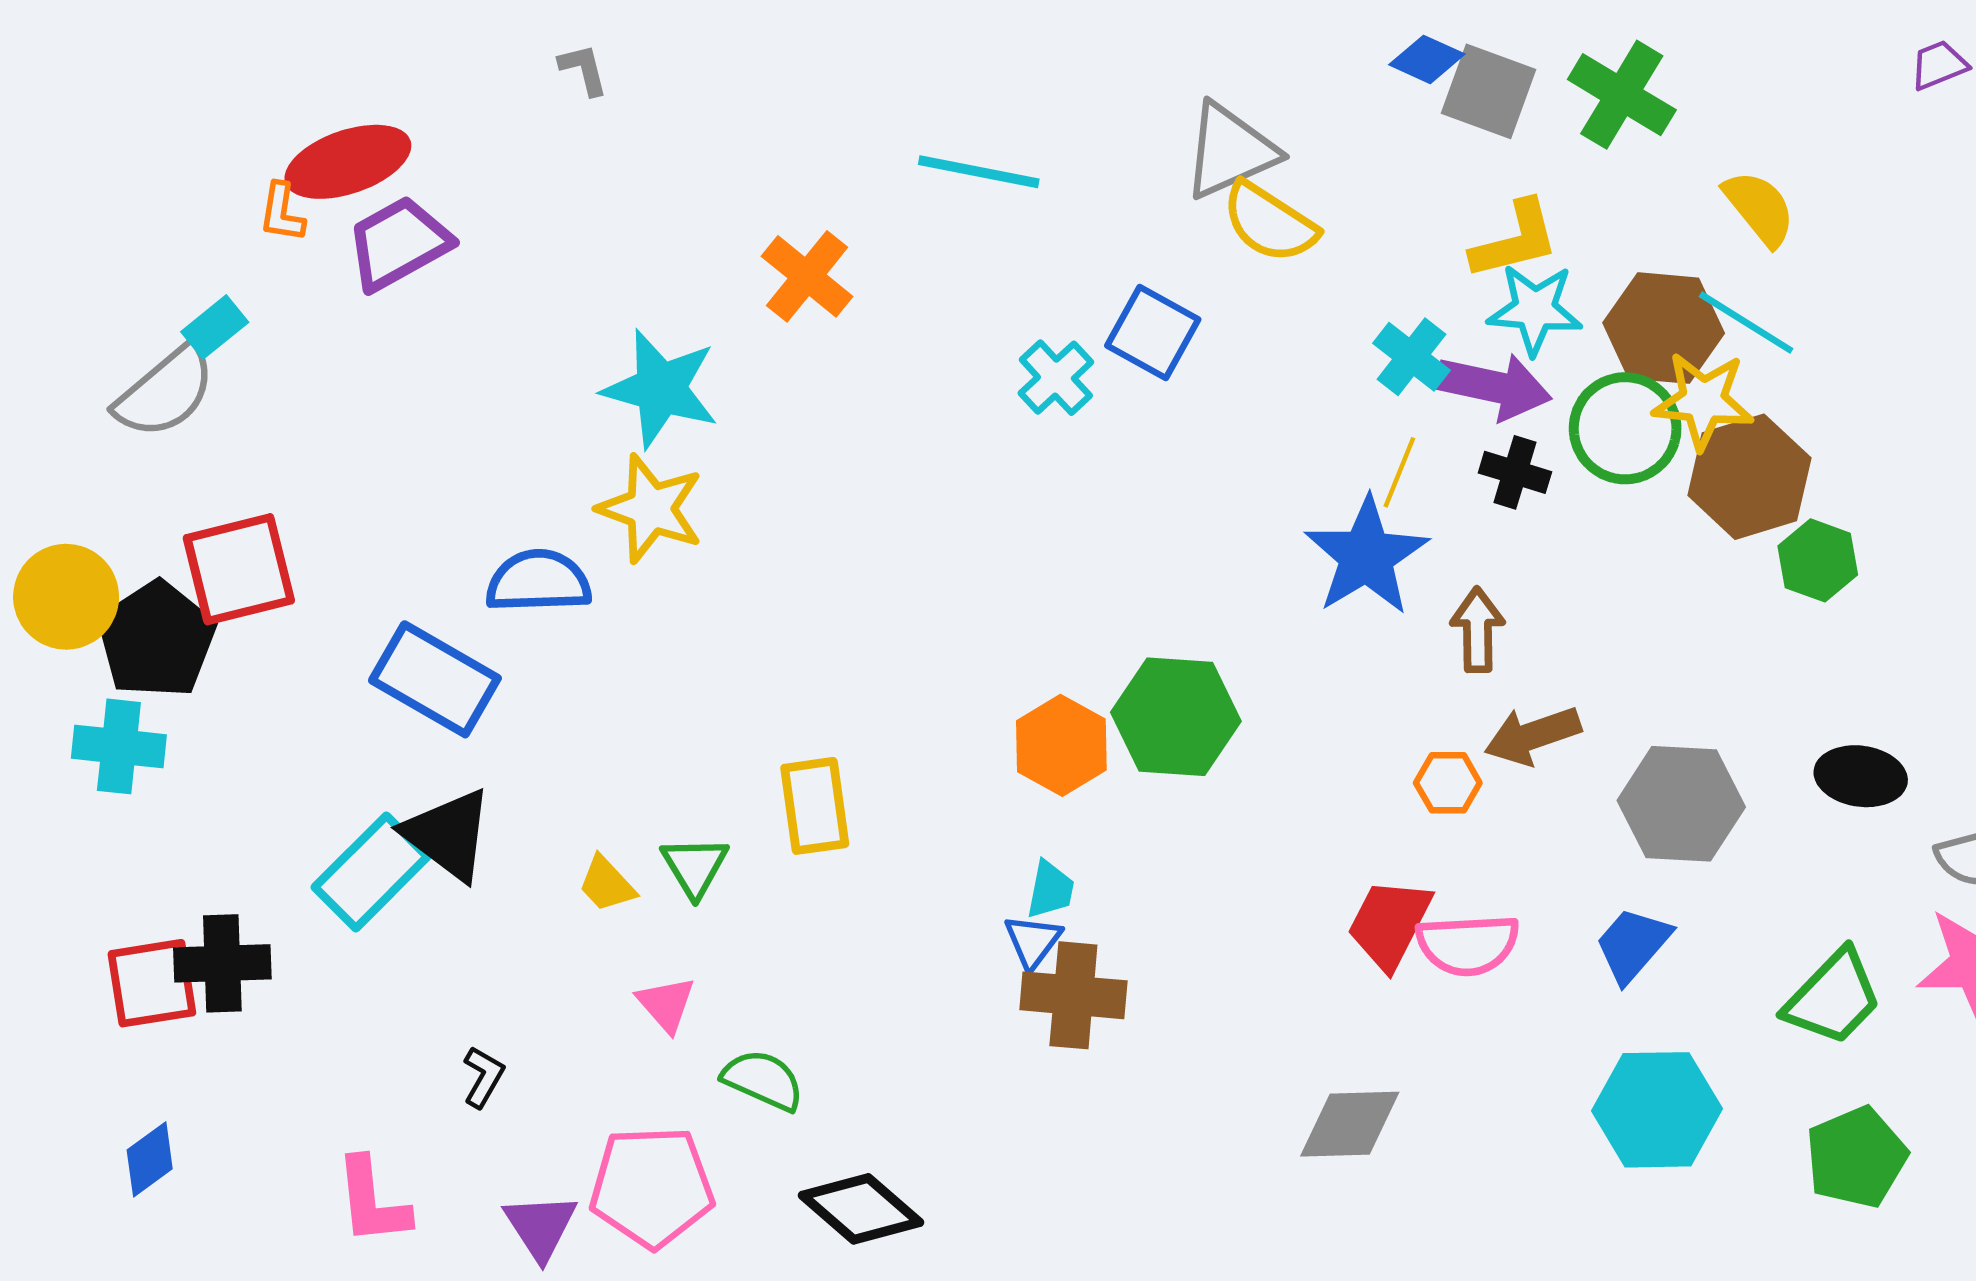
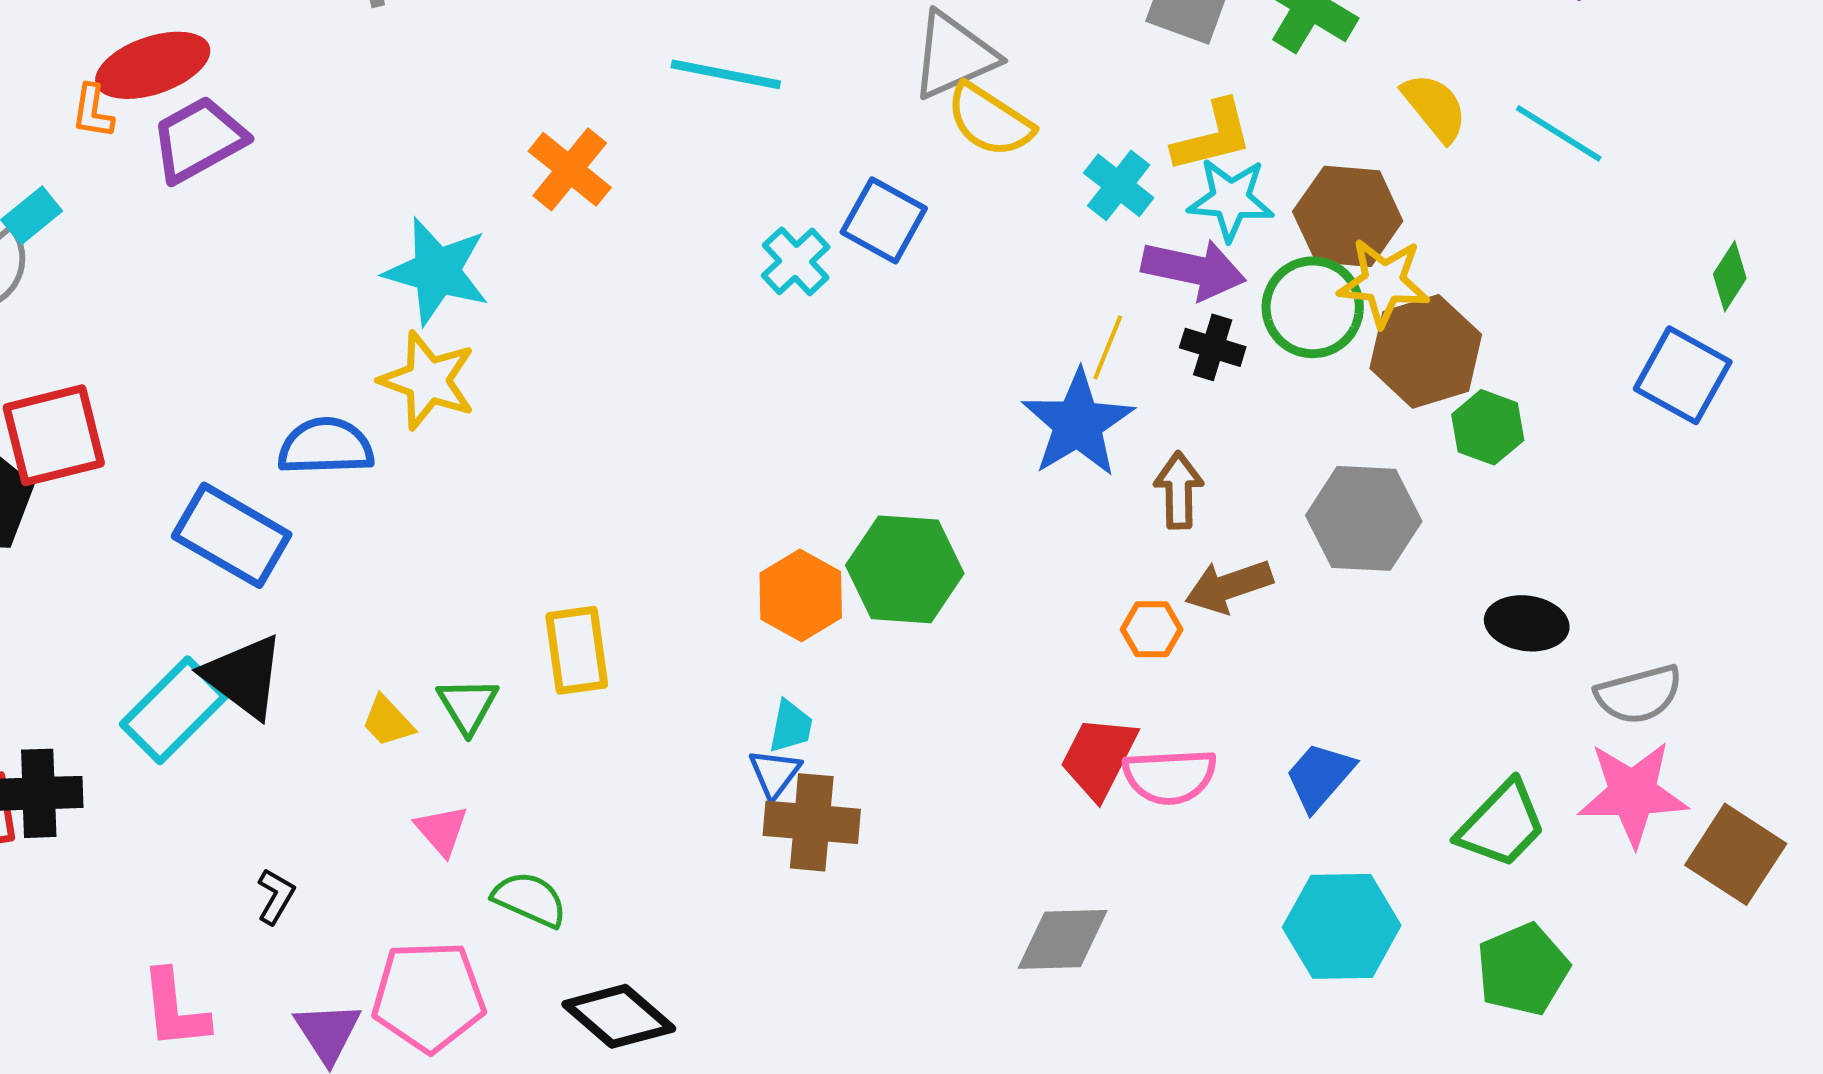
cyan line: (1746, 323) -> (1559, 133), moved
cyan cross: (1411, 357) -> (1119, 185), moved
gray hexagon: (1681, 804) -> (1364, 518), moved

